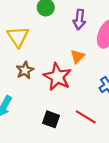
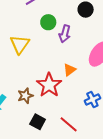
purple arrow: (79, 19) -> (65, 34), moved
brown star: (25, 70) -> (25, 96), moved

